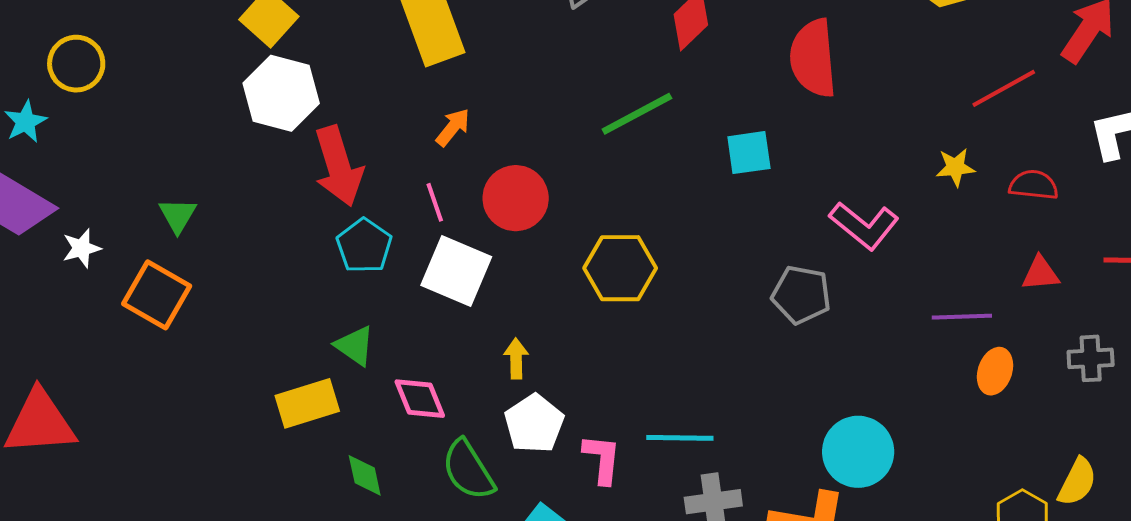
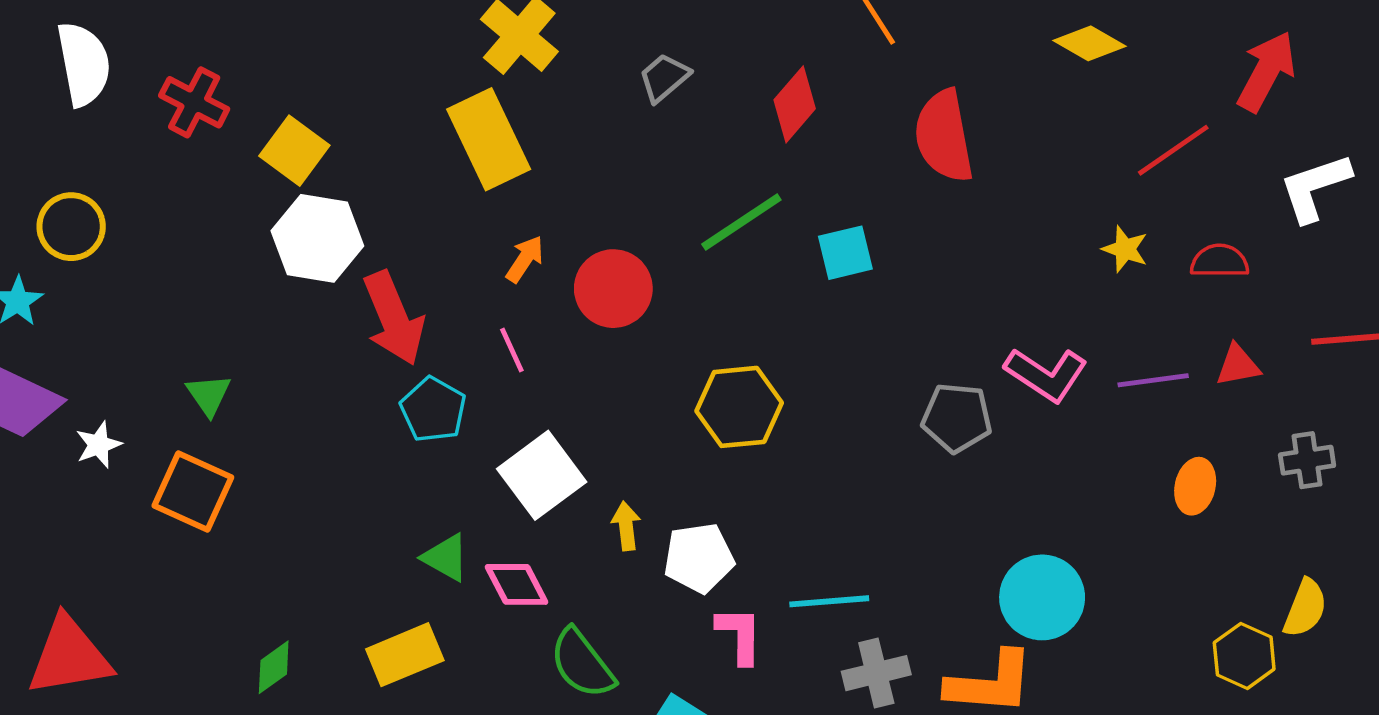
cyan square: (749, 153) -> (845, 253), moved
yellow star: (955, 167) -> (1125, 249), turned 30
red circle: (516, 198) -> (613, 289), moved
pink L-shape: (864, 225) -> (1046, 374), moved
white square: (456, 271) -> (542, 475), moved, turned 36
purple line: (962, 317) -> (1153, 380), moved
green triangle: (355, 346) -> (446, 557), moved
yellow rectangle: (307, 403) -> (405, 655), moved
white pentagon: (534, 424) -> (699, 558), moved, turned 30
green diamond: (365, 475) -> (274, 667), moved, turned 72

